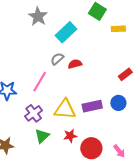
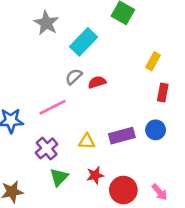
yellow rectangle: (118, 29) -> (153, 61), moved, turned -56
red rectangle: (125, 74) -> (163, 92), turned -40
pink line: (40, 82) -> (53, 107), turned 35
yellow triangle: (65, 109) -> (87, 141), size x0.6

